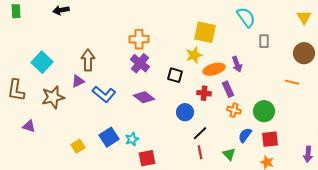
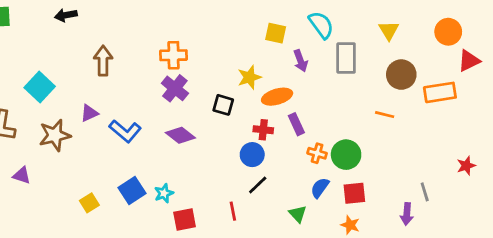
yellow triangle: (304, 17) -> (389, 30), moved
yellow square: (205, 32) -> (276, 33), moved, size x0.7
gray rectangle: (264, 41) -> (346, 58), size x1.6
brown arrow: (88, 60) -> (103, 61), moved
purple arrow: (237, 64) -> (301, 61), moved
orange cross: (234, 110) -> (317, 153), moved
blue circle: (185, 112) -> (252, 155), moved
red line: (200, 152) -> (233, 211), moved

